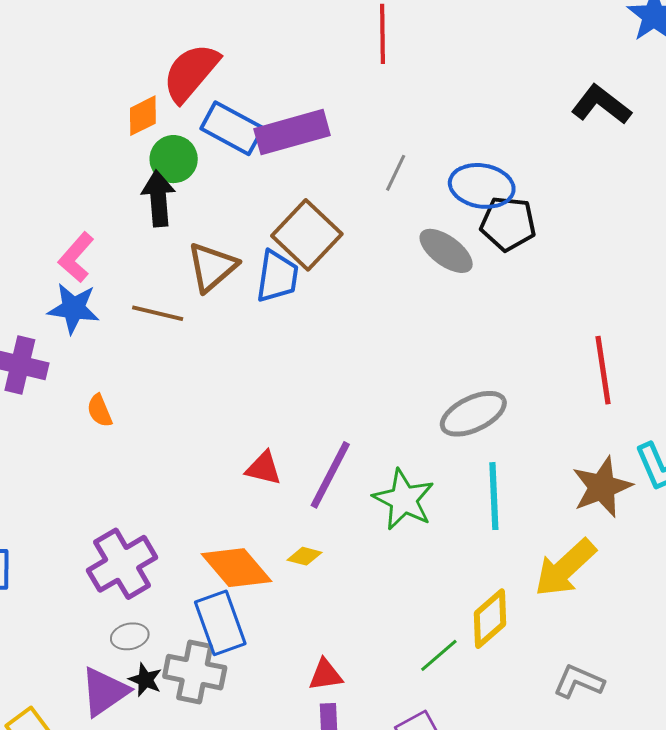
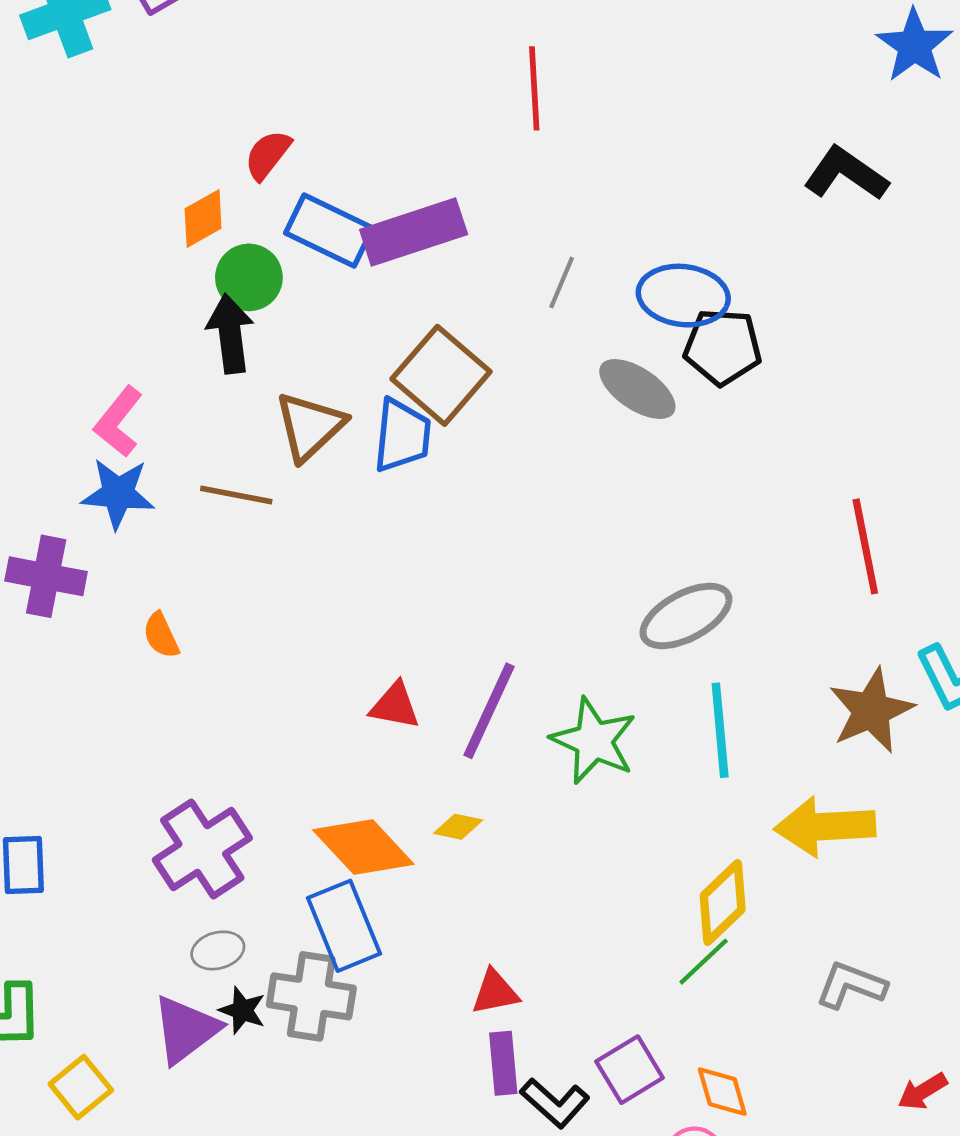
red semicircle: (191, 73) -> (268, 155), size x0.6
yellow arrow: (565, 568) -> (825, 827), turned 42
green line: (439, 655) -> (704, 962), moved

